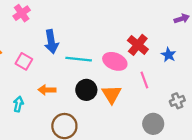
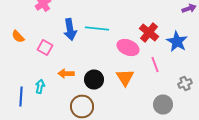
blue star: (169, 55) -> (177, 42), size x1.5
cyan line: (79, 59) -> (97, 28), moved
black circle: (86, 90) -> (94, 80), moved

